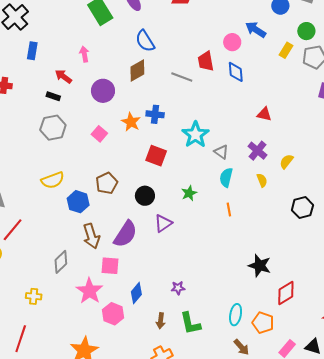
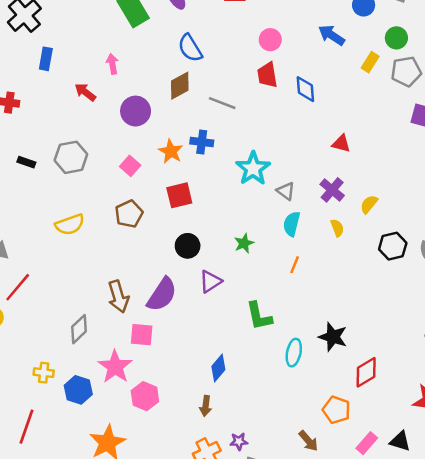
pink circle: (232, 42) -> (270, 40), moved
gray line: (182, 77) -> (222, 103), moved
black rectangle: (53, 96) -> (26, 162), moved
red square: (156, 156) -> (179, 195), moved, turned -35
brown pentagon: (107, 183) -> (129, 214), moved
blue hexagon: (78, 202) -> (78, 390), moved
black hexagon: (302, 208) -> (393, 246), moved
orange line: (229, 209) -> (295, 265), turned 32
purple star: (178, 288) -> (239, 441), moved
blue diamond: (136, 293) -> (218, 368), moved
cyan ellipse: (236, 315) -> (294, 353), moved
green L-shape: (190, 323) -> (259, 316), moved

